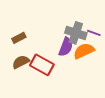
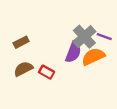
gray cross: (76, 33) -> (84, 37), turned 30
red rectangle: (42, 65) -> (47, 72), size x0.6

